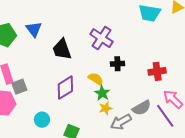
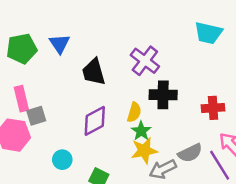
black cross: (117, 64) -> (163, 95), size x1.5
yellow semicircle: (96, 79) -> (134, 112), turned 70
yellow star: (106, 108) -> (144, 151), size x1.5

